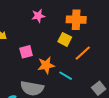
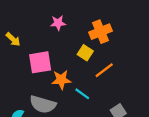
orange cross: (76, 20) -> (101, 32), turned -30
pink square: (26, 52) -> (40, 62), size x1.5

